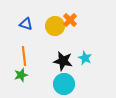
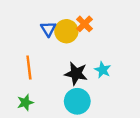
blue triangle: (26, 24) -> (48, 29), moved, turned 40
green star: (21, 75) -> (25, 102), moved

